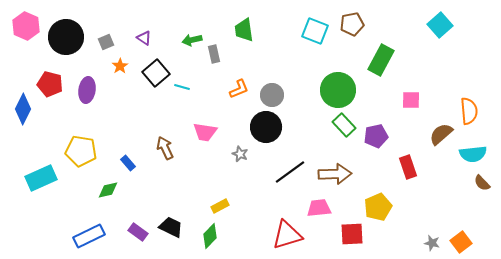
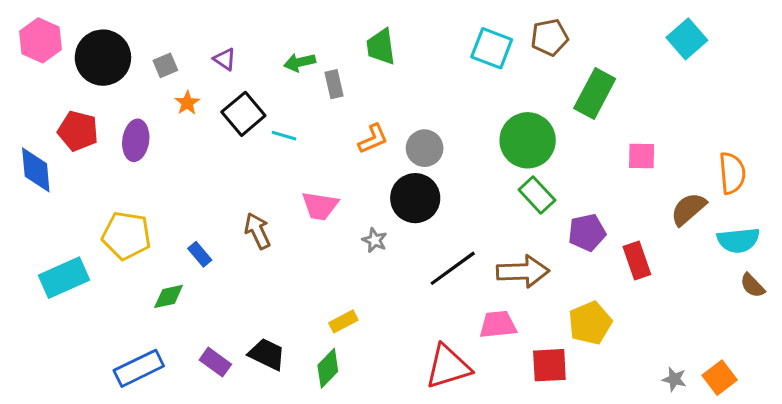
blue diamond: (23, 109) -> (36, 170), turned -32
purple pentagon: (376, 136) -> (587, 232), moved

